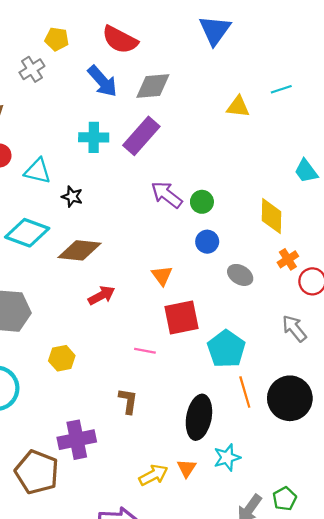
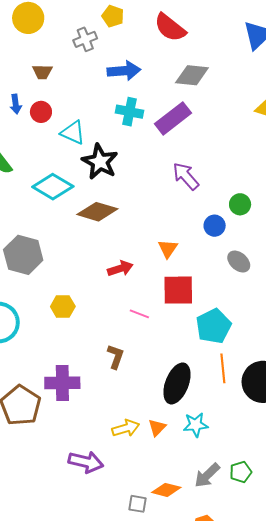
blue arrow: (102, 81) -> (124, 71), moved, turned -64
black star: (72, 197) -> (100, 162), size x1.8
green circle: (202, 202) -> (240, 204), moved
red arrow: (102, 295) -> (120, 269), moved

